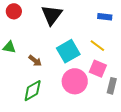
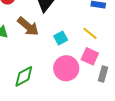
cyan square: (68, 51) -> (61, 38), size x0.6
brown arrow: (35, 61) -> (28, 26), moved, size x1.6

